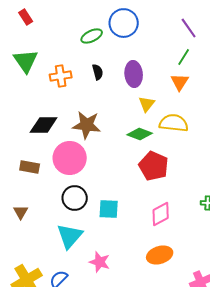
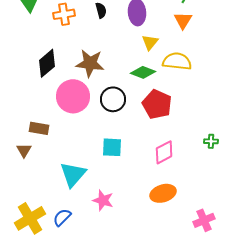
black diamond: (44, 125) -> (47, 63), turned -40
brown rectangle: (30, 167) -> (39, 128), moved
black circle: (75, 198) -> (113, 99), moved

